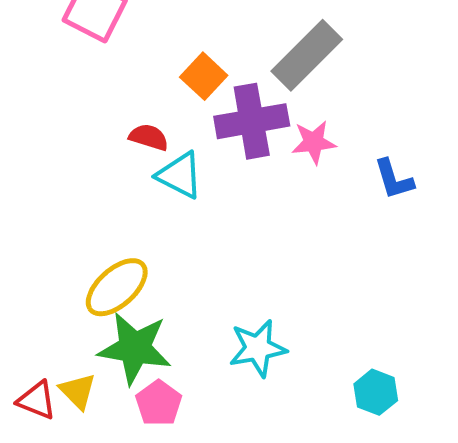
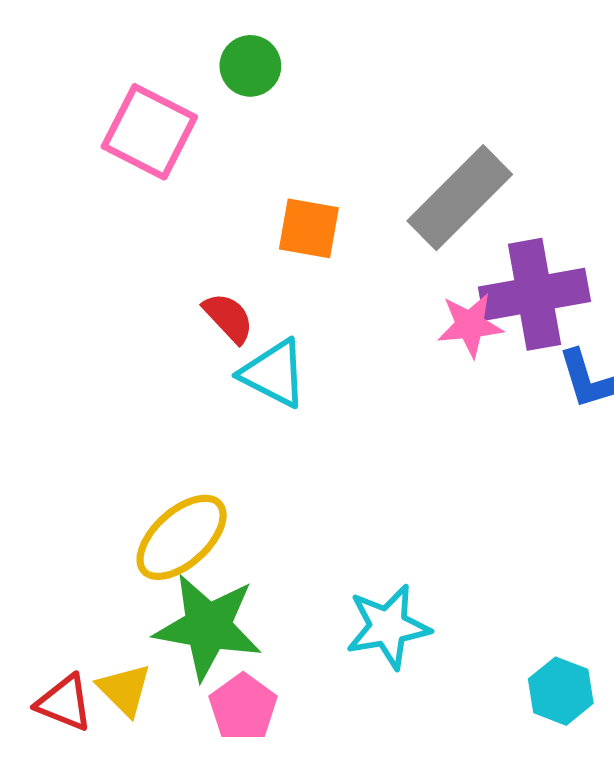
orange square: (204, 76) -> (309, 228), turned -33
purple cross: (252, 121) -> (534, 294), moved
red semicircle: (149, 137) -> (228, 318), turned 30

